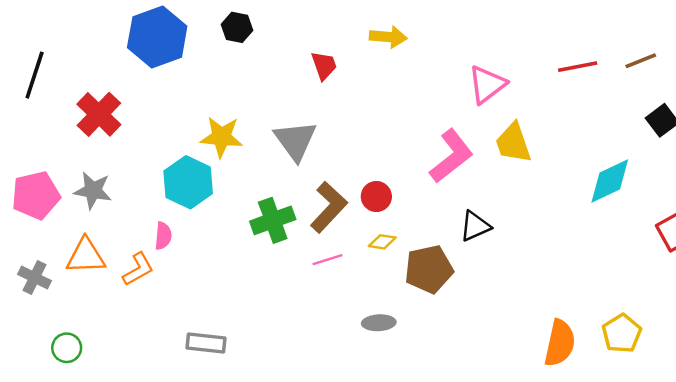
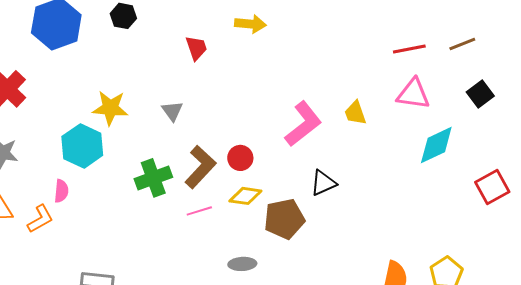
pink triangle: (487, 85) -> (413, 94), moved, turned 45
gray triangle: (295, 141) -> (172, 111), size x0.6
yellow trapezoid: (513, 143) -> (355, 113), size x0.7
yellow diamond: (382, 242) -> (245, 196), size x1.4

